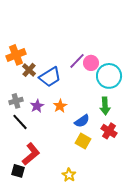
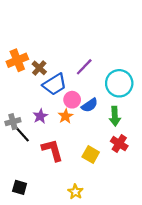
pink circle: (91, 63) -> (72, 100), moved
brown cross: (29, 70) -> (39, 68), moved
gray cross: (16, 101) -> (13, 122), moved
blue semicircle: (82, 121) -> (90, 105), moved
red L-shape: (31, 154) -> (52, 150), moved, turned -65

